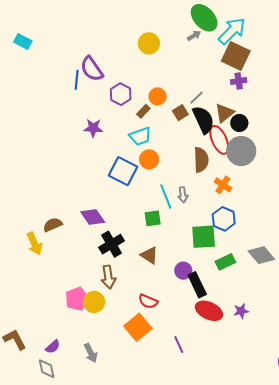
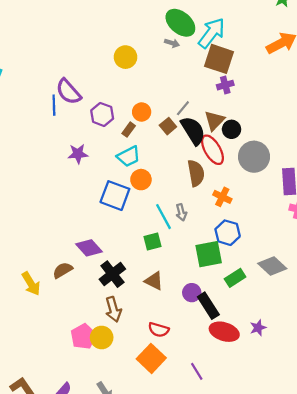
gray arrow: (194, 36) -> (172, 43), turned 56
gray circle: (241, 151) -> (254, 157), moved
brown semicircle: (53, 225) -> (63, 270), moved

